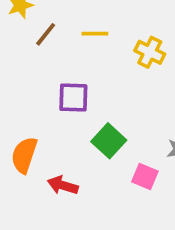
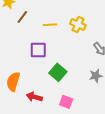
yellow line: (95, 34) -> (50, 25), moved
pink square: (145, 176) -> (66, 102), moved

